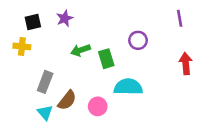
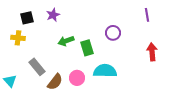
gray rectangle: (45, 82) -> (37, 67), turned -60
pink circle: (98, 106) -> (77, 78), moved
cyan triangle: (45, 112) -> (10, 81), moved

